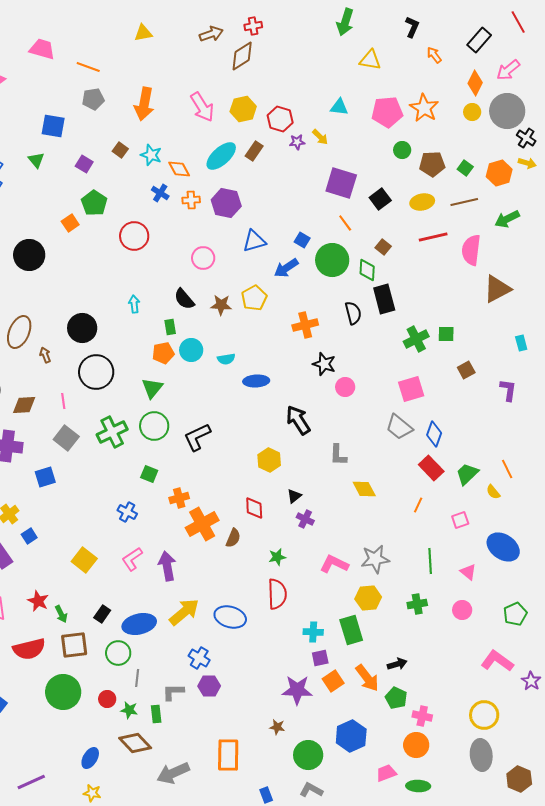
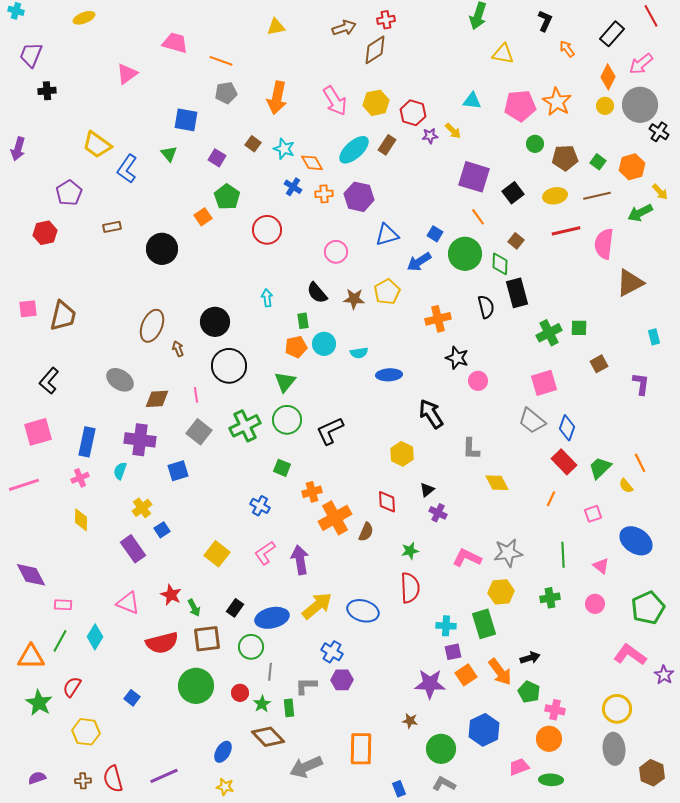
yellow arrow: (527, 163) -> (660, 192), moved, turned 30
green pentagon: (515, 614) -> (648, 608), size x1.4
green star: (129, 710) -> (262, 704), turned 30

